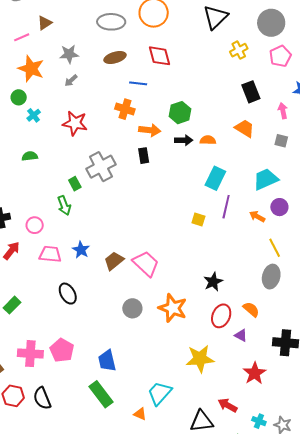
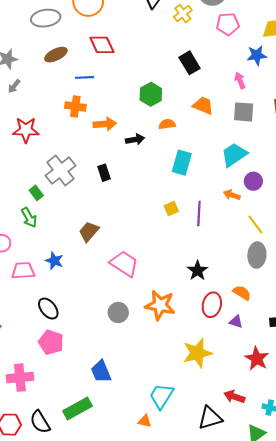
yellow cross: (239, 50) -> (183, 14), moved
pink pentagon: (280, 56) -> (228, 24), turned 30
black rectangle: (251, 92) -> (189, 63), moved
green hexagon: (180, 113) -> (151, 94), moved
black arrow: (184, 140) -> (135, 139), moved
gray square: (281, 141) -> (244, 112), size x1.5
black rectangle: (144, 156) -> (104, 173), moved
purple line: (226, 207) -> (199, 213), moved
yellow square: (198, 220) -> (171, 208), turned -32
brown trapezoid: (114, 261) -> (89, 232), moved
pink pentagon: (62, 350) -> (51, 342), moved
green rectangle: (101, 394) -> (77, 409), moved, turned -72

